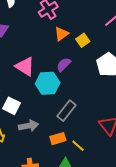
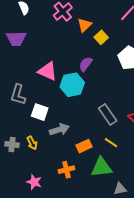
orange triangle: (62, 34) -> (84, 25), moved
gray rectangle: (66, 111) -> (108, 115), moved, turned -65
orange rectangle: (58, 139) -> (84, 146), moved

